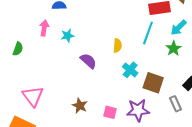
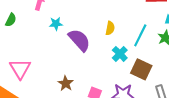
cyan line: (148, 33) -> (140, 35), moved
cyan star: (68, 36) -> (56, 24), moved
purple semicircle: (88, 61) -> (79, 40), size x1.4

